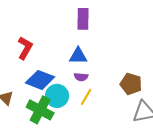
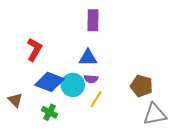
cyan circle: (57, 96) -> (73, 85), moved
green cross: (40, 110) -> (50, 112), size x0.6

